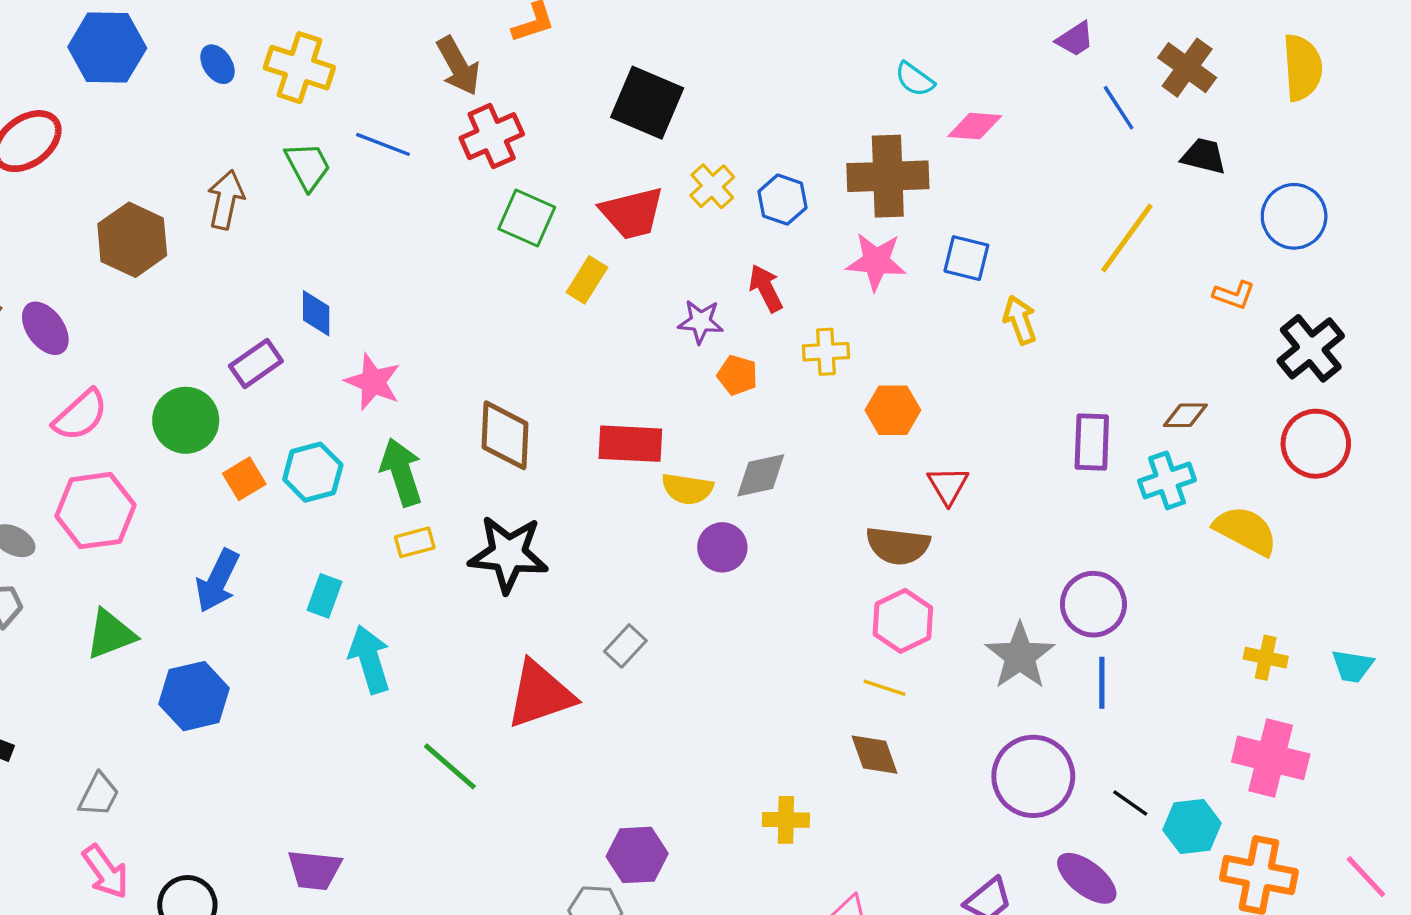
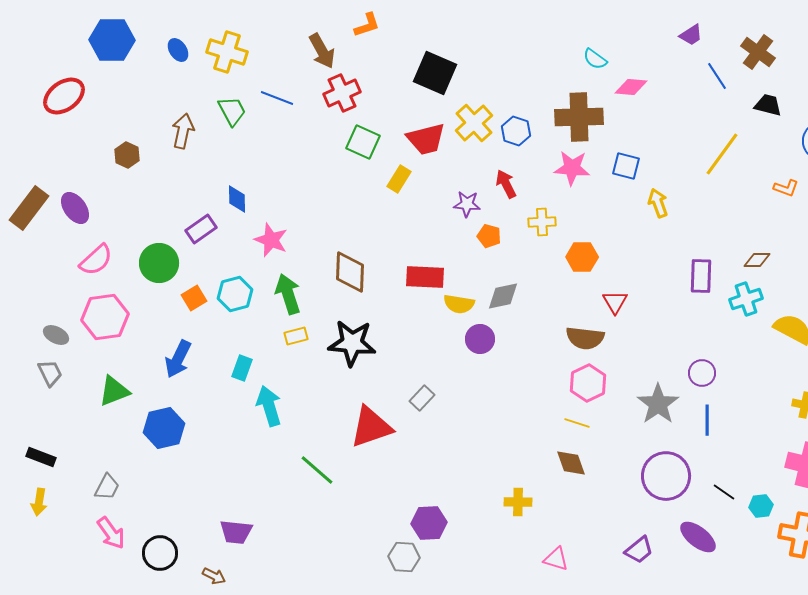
yellow cross: (712, 186) -> (474, 123), size x1.4
brown hexagon: (132, 240) -> (127, 155), size x0.6
purple circle: (1093, 604) -> (702, 373), size x0.7
cyan hexagon: (1192, 826) -> (761, 506), size x0.7

